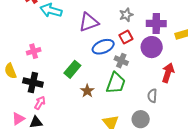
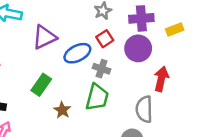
purple triangle: (89, 22) -> (44, 37), moved
gray semicircle: (152, 96) -> (144, 109), size x1.5

